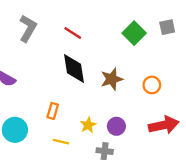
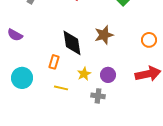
black diamond: (74, 68) -> (72, 43), moved
orange circle: (152, 85) -> (149, 40), moved

